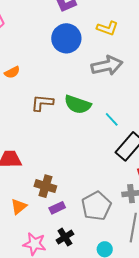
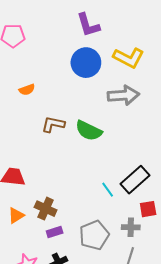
yellow L-shape: (107, 28) -> (129, 58), size x1.4
cyan line: (112, 119) -> (108, 190), moved
orange triangle: (19, 207) -> (16, 216), moved

